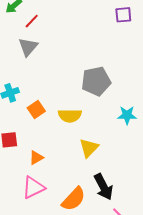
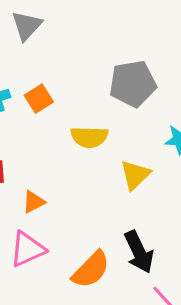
orange square: (36, 110) -> (39, 99), moved
yellow triangle: (89, 148) -> (135, 175), moved

